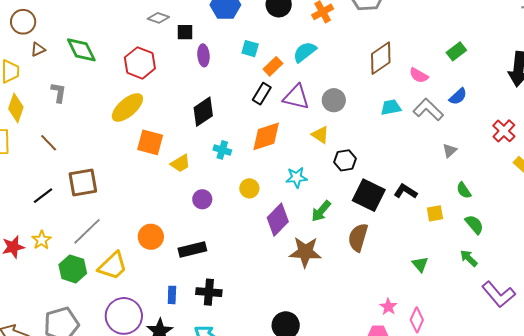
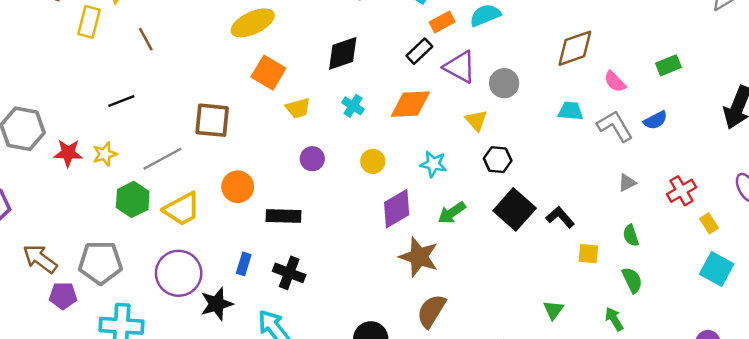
red cross: (504, 131) -> (682, 191), moved
brown square: (83, 182) -> (212, 120), moved
brown semicircle: (358, 237) -> (431, 311), moved

